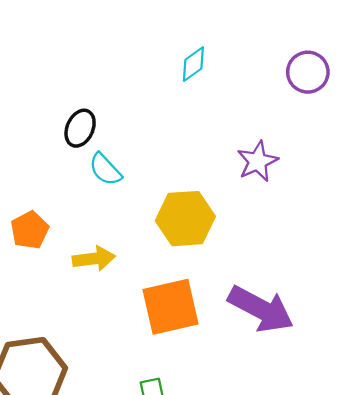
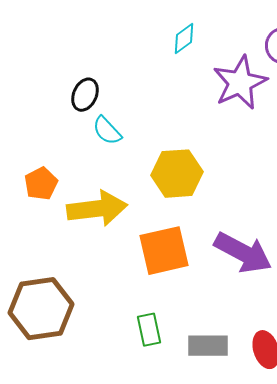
purple star: (257, 161) -> (240, 83), moved, size x1.5
yellow arrow: (94, 259) -> (97, 209), size x1.6

